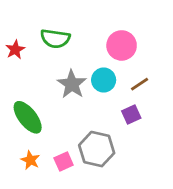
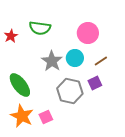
gray hexagon: (97, 149) -> (70, 91), moved
orange star: (30, 160) -> (22, 116), size x1.6

